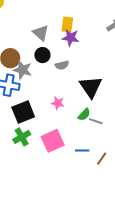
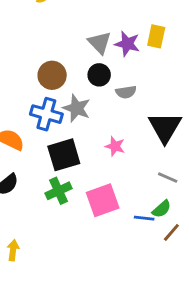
yellow rectangle: (67, 24) -> (156, 36), moved
purple star: (71, 38) -> (127, 44), moved
gray star: (23, 70) -> (77, 108), moved
green semicircle: (84, 115) -> (162, 209), moved

